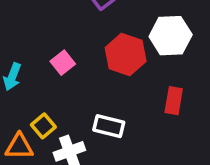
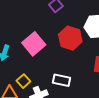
pink square: (63, 63) -> (34, 44), size x1.6

